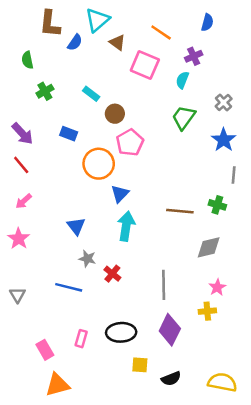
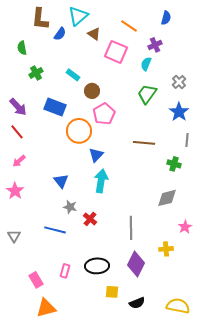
blue rectangle: (69, 134) -> (55, 107), size x1.5
brown line: (180, 211) -> (144, 143), moved
pink star: (217, 287) -> (185, 227), moved

